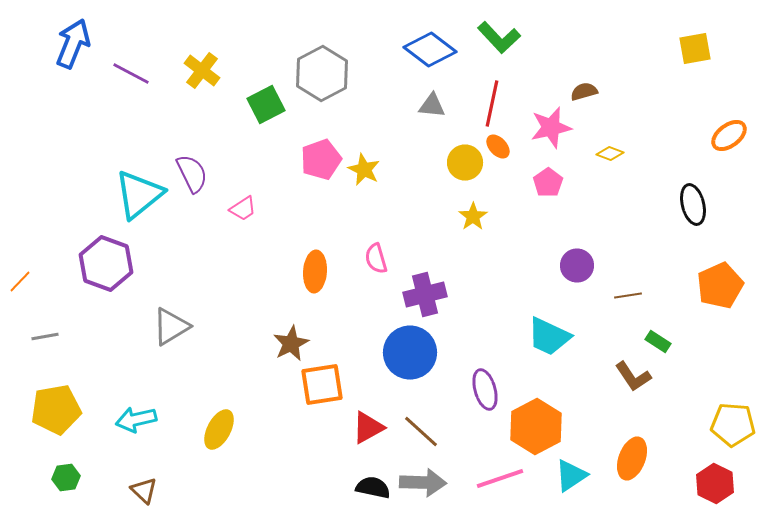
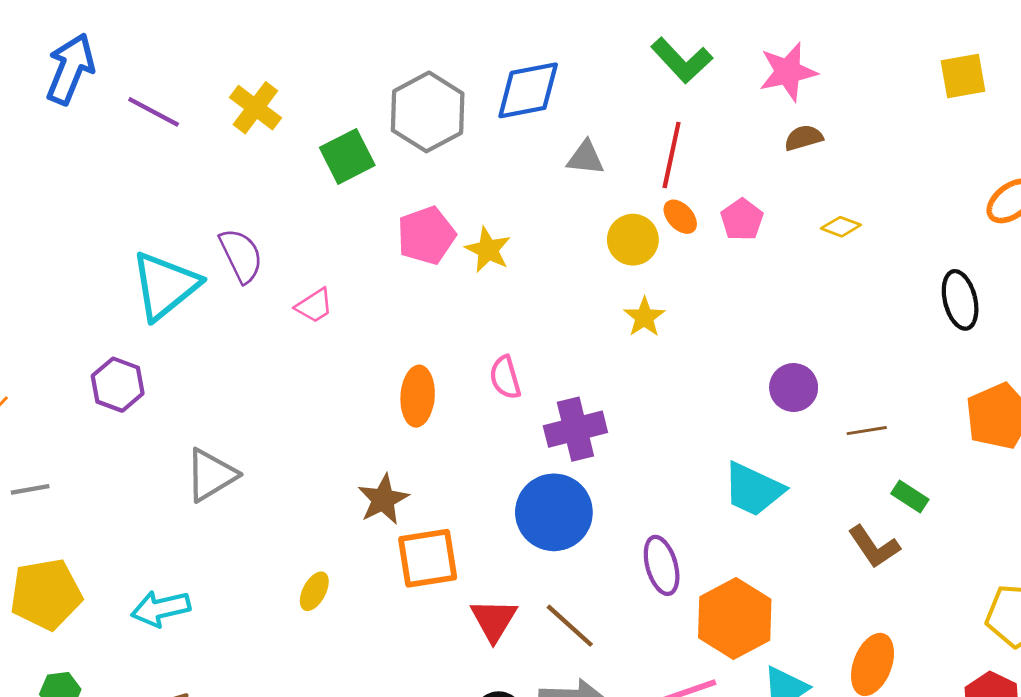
blue diamond: (430, 50) -> (528, 90), moved, turned -48
pink star: (551, 128) -> (788, 72), moved
pink pentagon: (548, 182) -> (742, 220), moved
purple hexagon: (106, 264) -> (118, 385), size x0.7
red triangle: (368, 428) -> (494, 620), turned -30
yellow ellipse: (219, 430) -> (314, 591), moved, size x0.7

